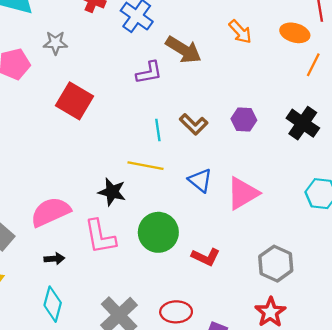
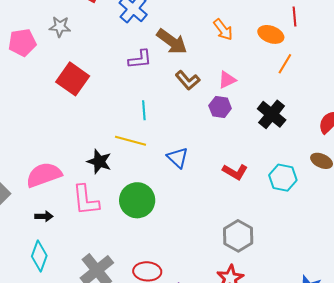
brown L-shape: (194, 124) -> (188, 80), moved
pink triangle: (243, 193) -> (227, 80), moved, size x0.6
red L-shape: (206, 257) -> (235, 172), moved

